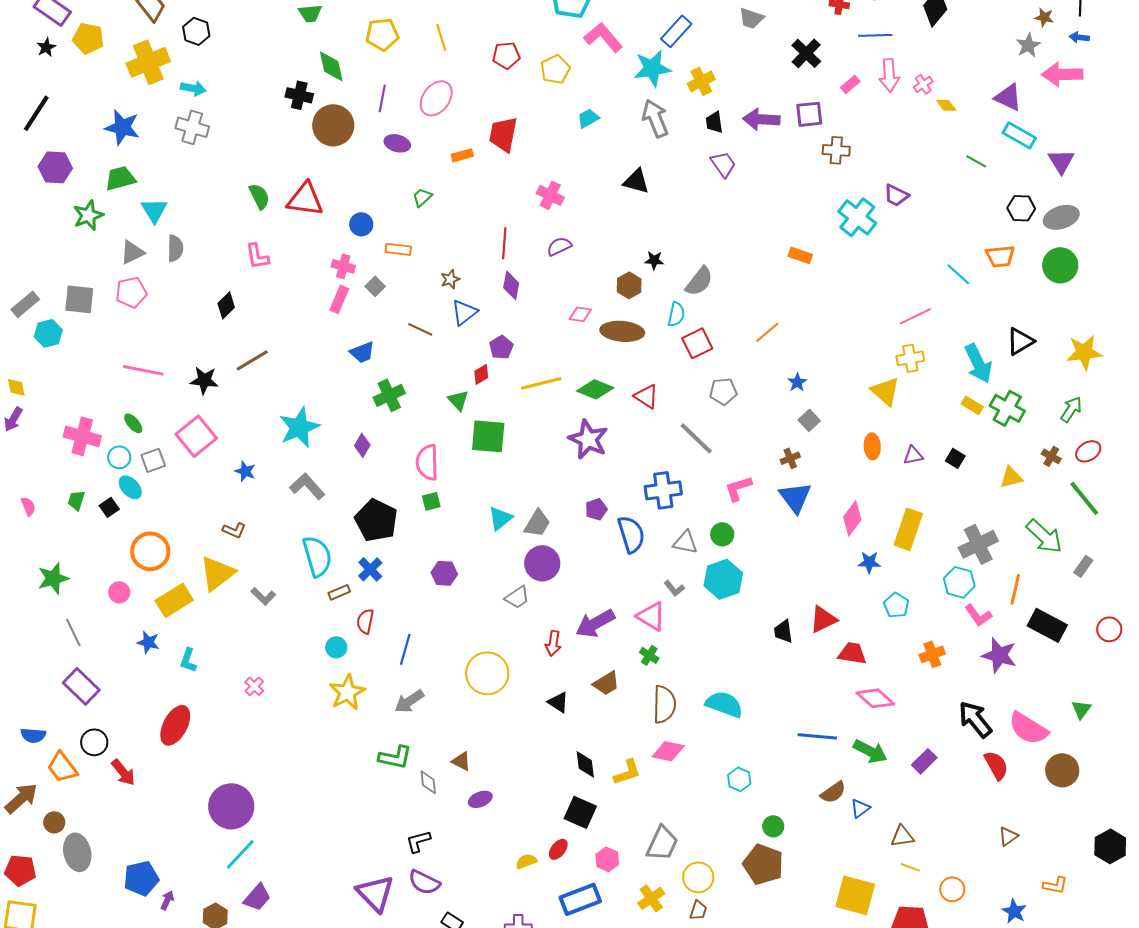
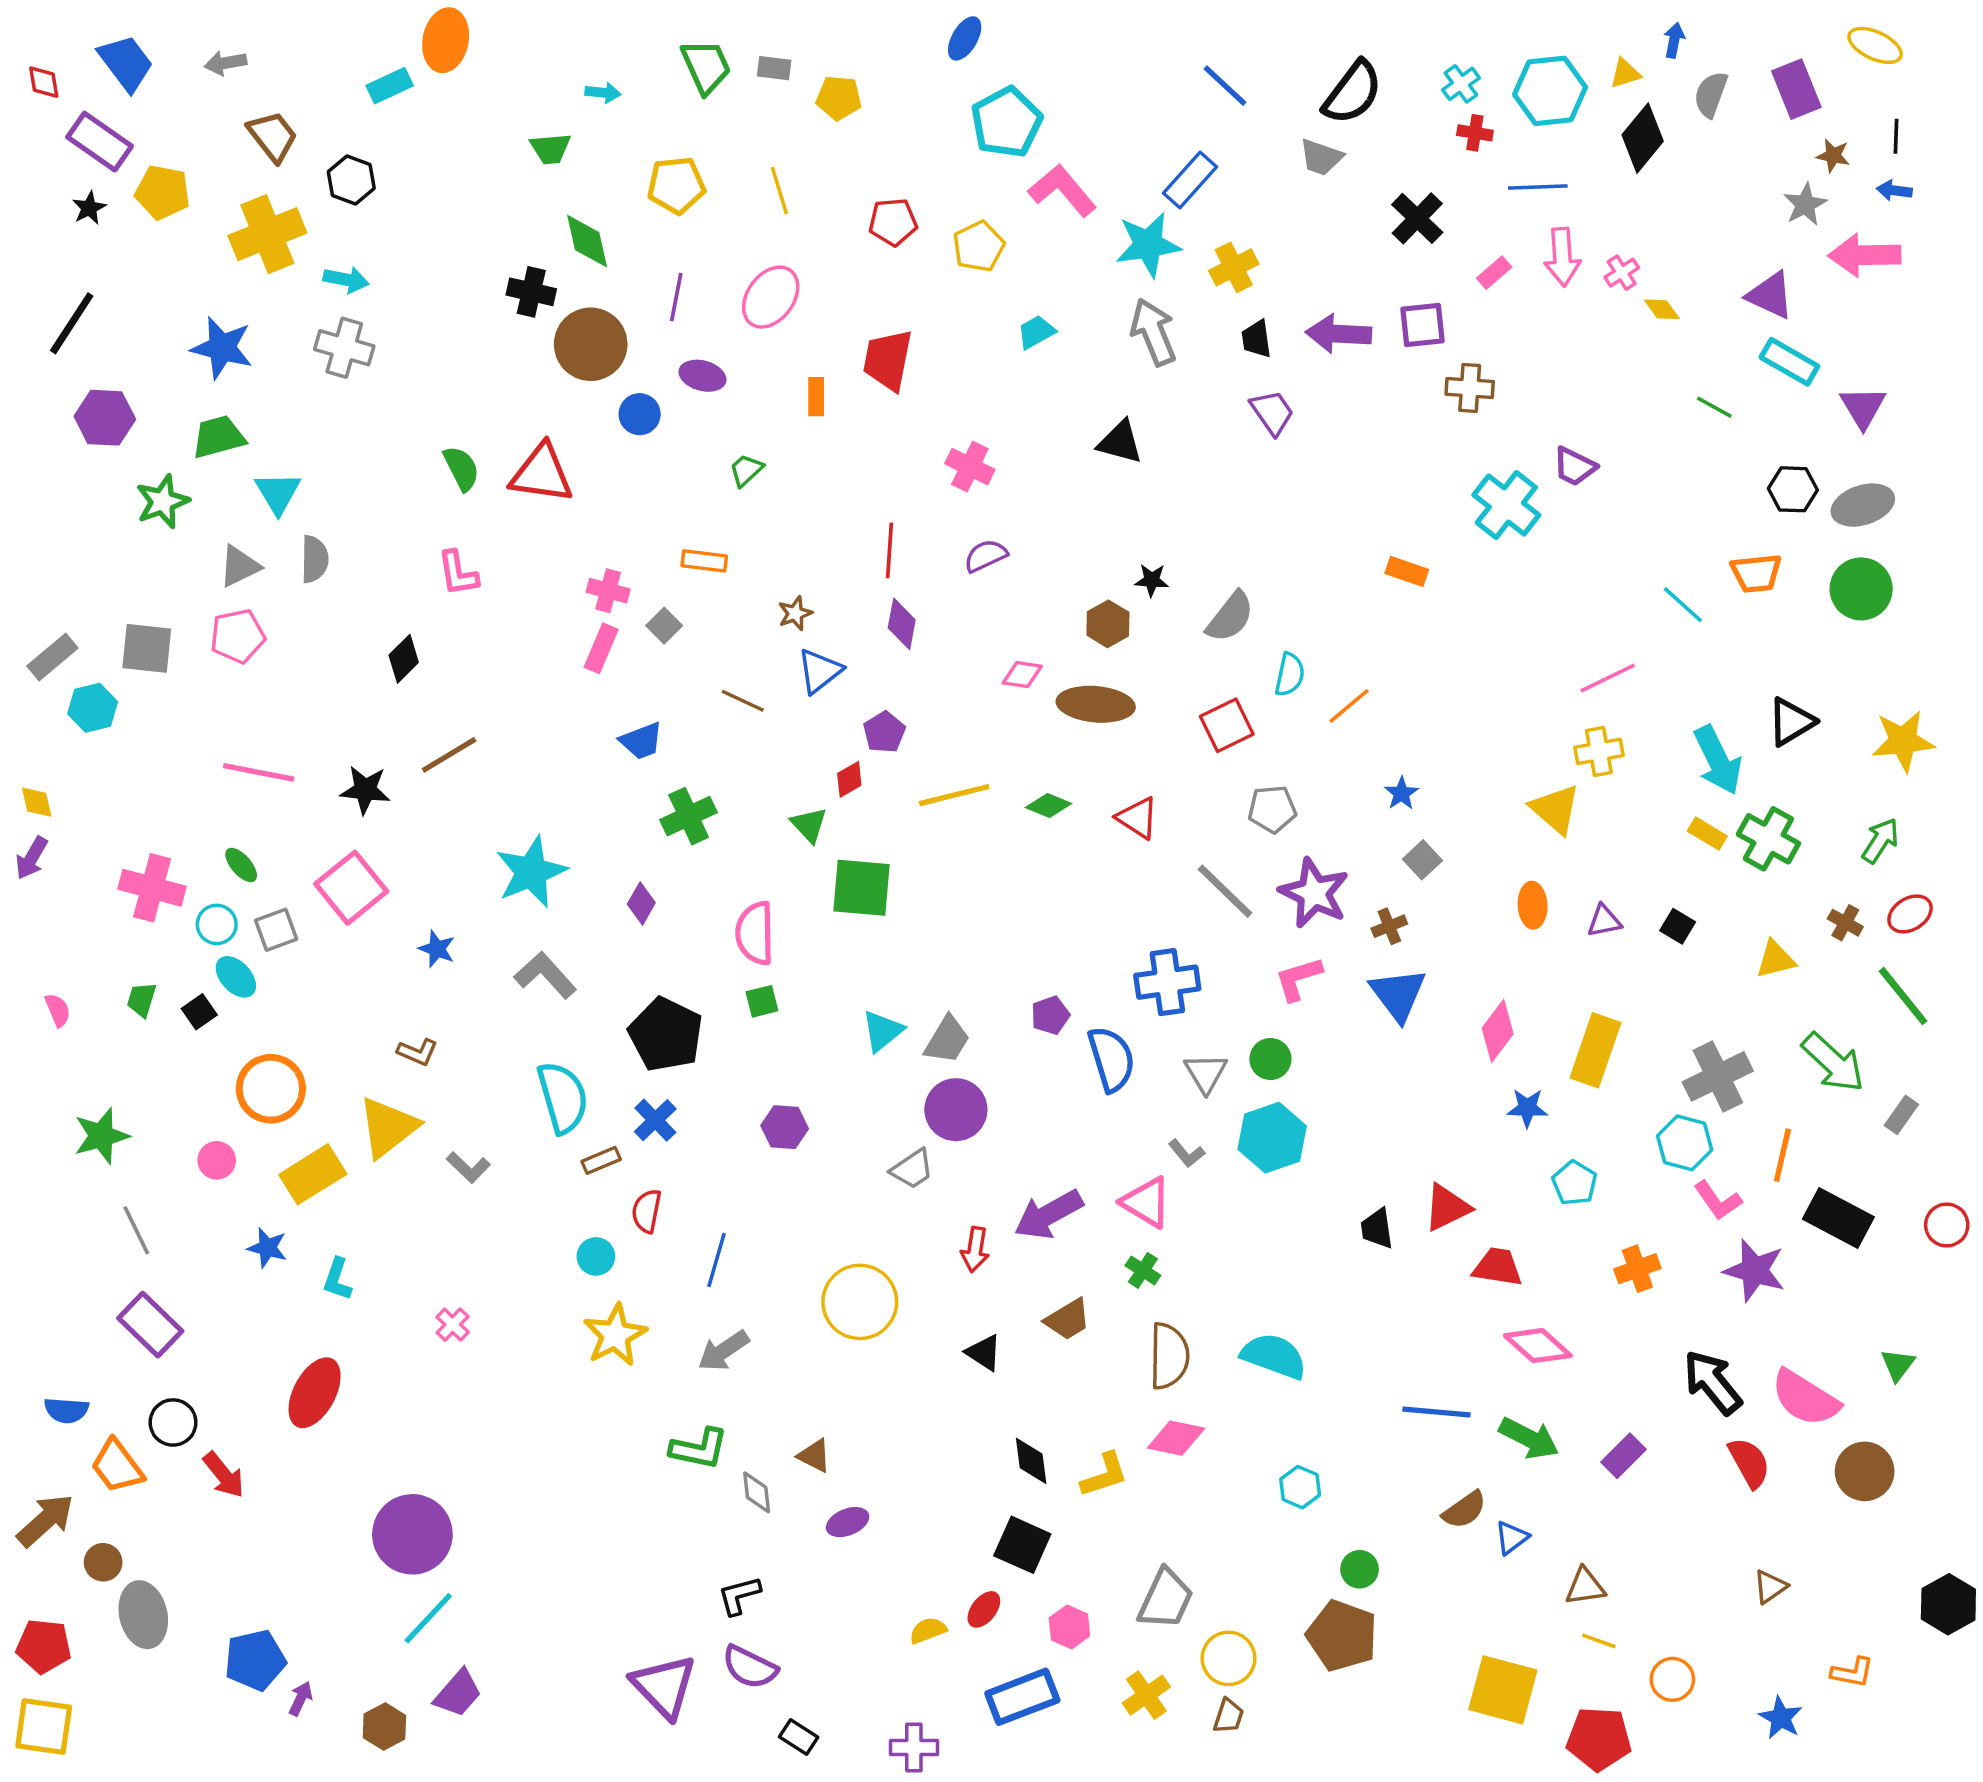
orange rectangle: (462, 155) -> (816, 397), turned -75
blue circle: (361, 224) -> (640, 414), moved
cyan semicircle: (676, 314) -> (1290, 675), moved
green diamond: (595, 389) -> (1049, 806), size x0.7
purple star: (588, 439) -> (1314, 893), moved
gray triangle: (685, 542) -> (1206, 1073), turned 48

